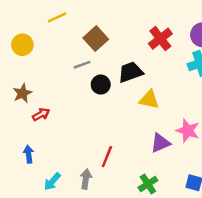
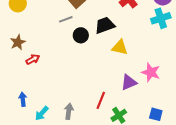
blue arrow: (29, 154) -> (23, 99), moved
red line: (107, 157) -> (101, 100), moved

